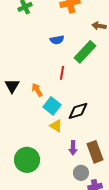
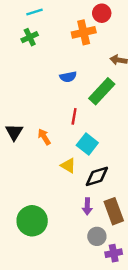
cyan square: (52, 106) -> (87, 144), moved
black diamond: (78, 111) -> (97, 176), moved
yellow triangle: (56, 126) -> (68, 166), moved

